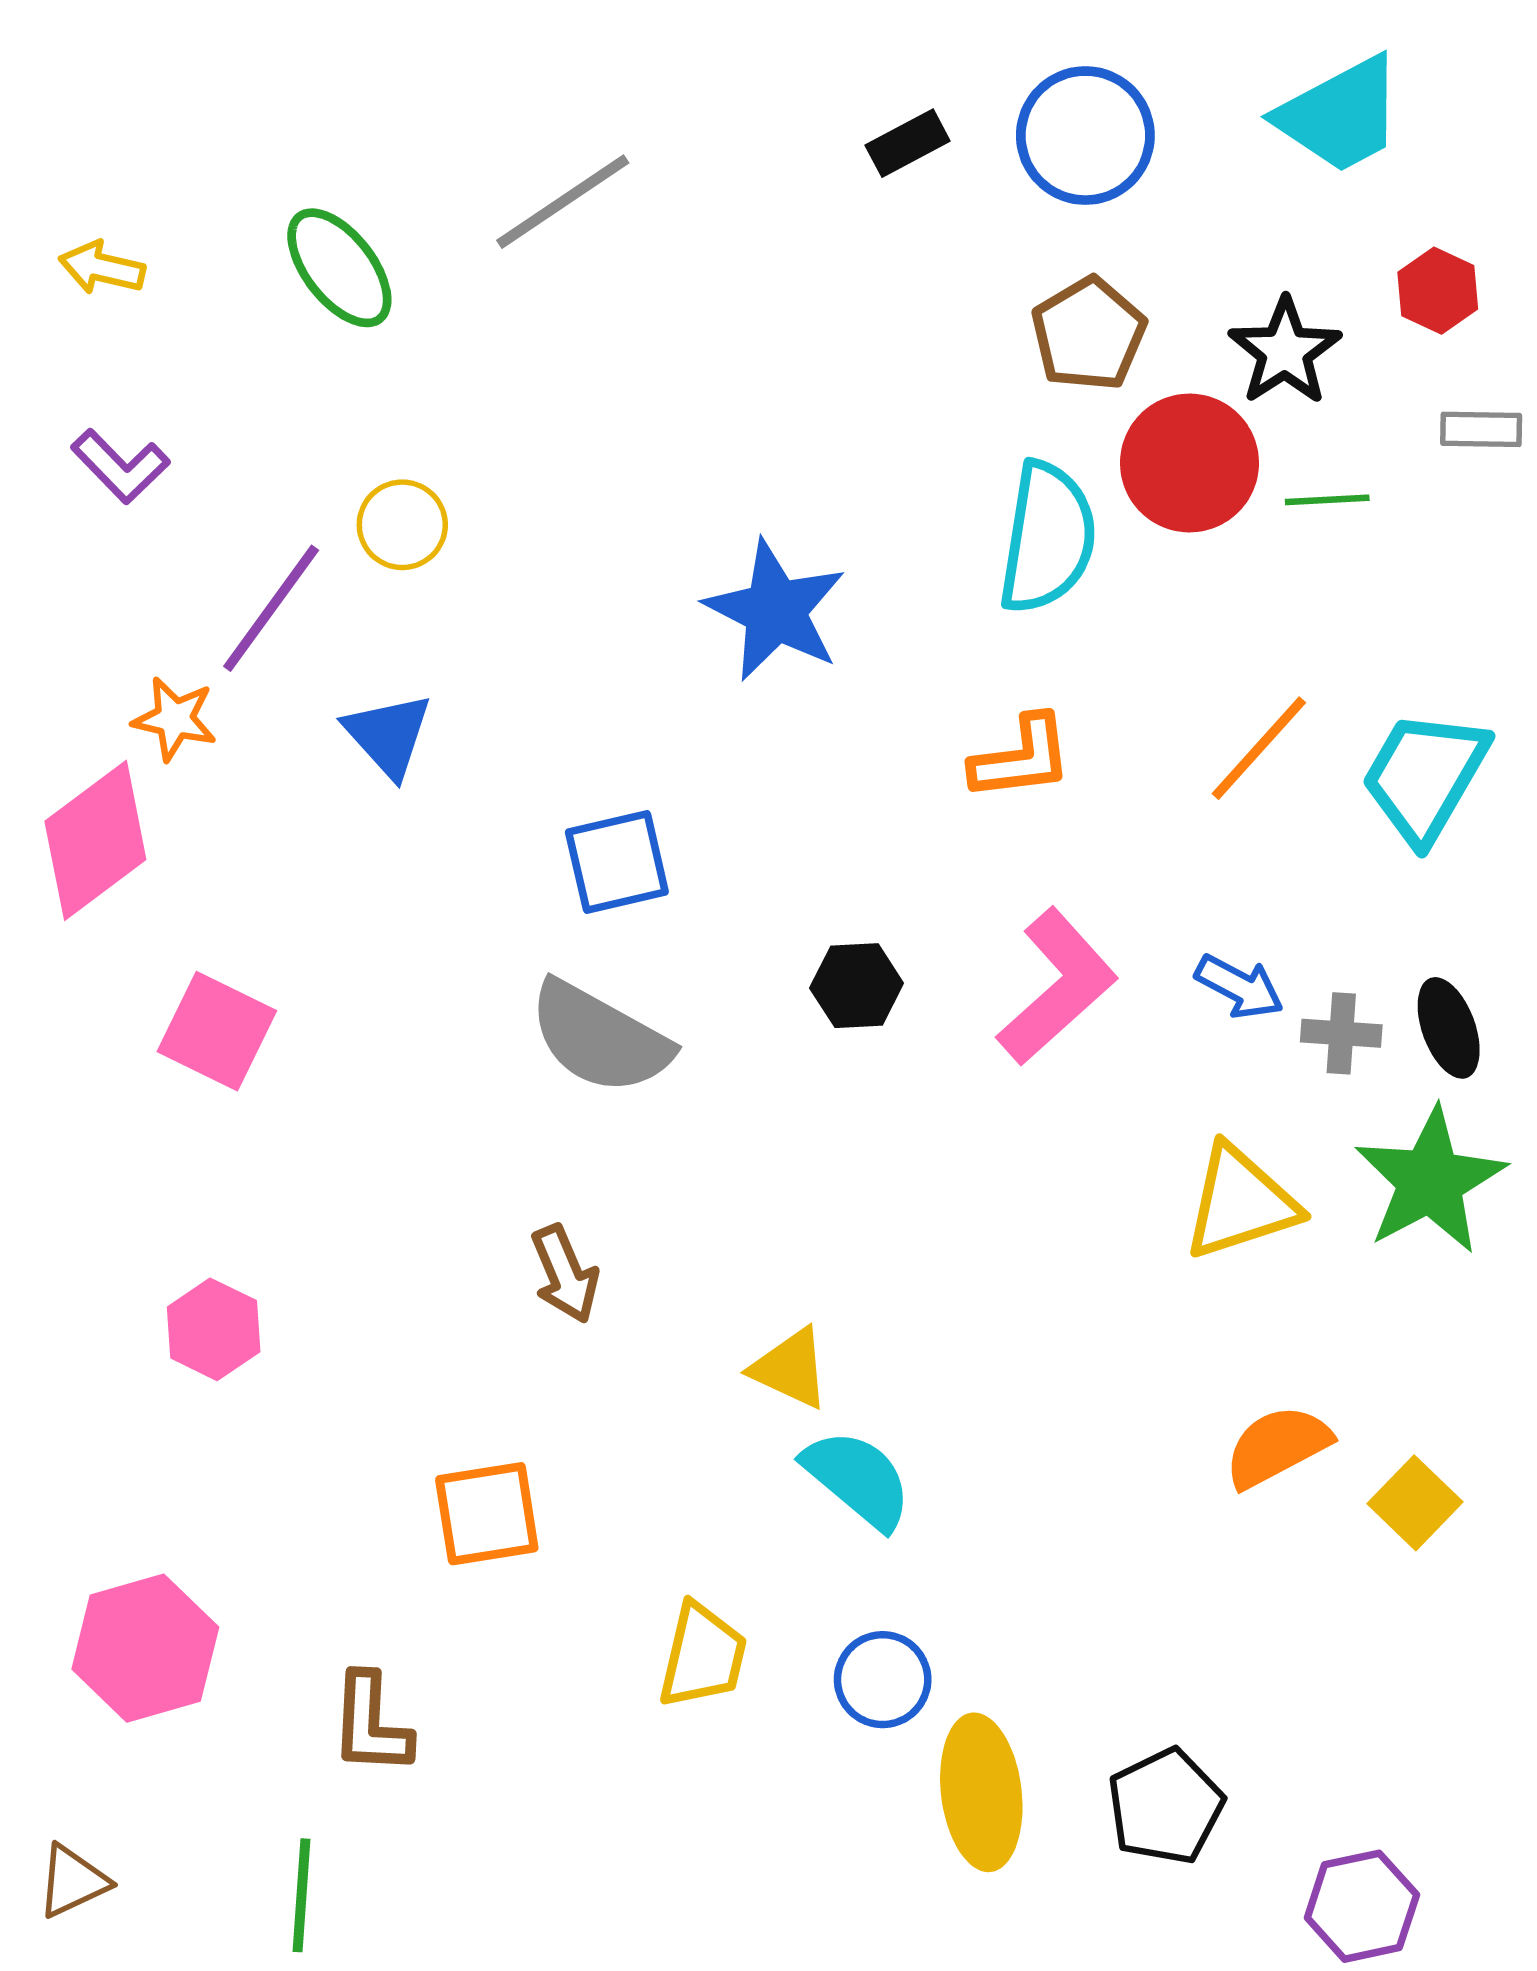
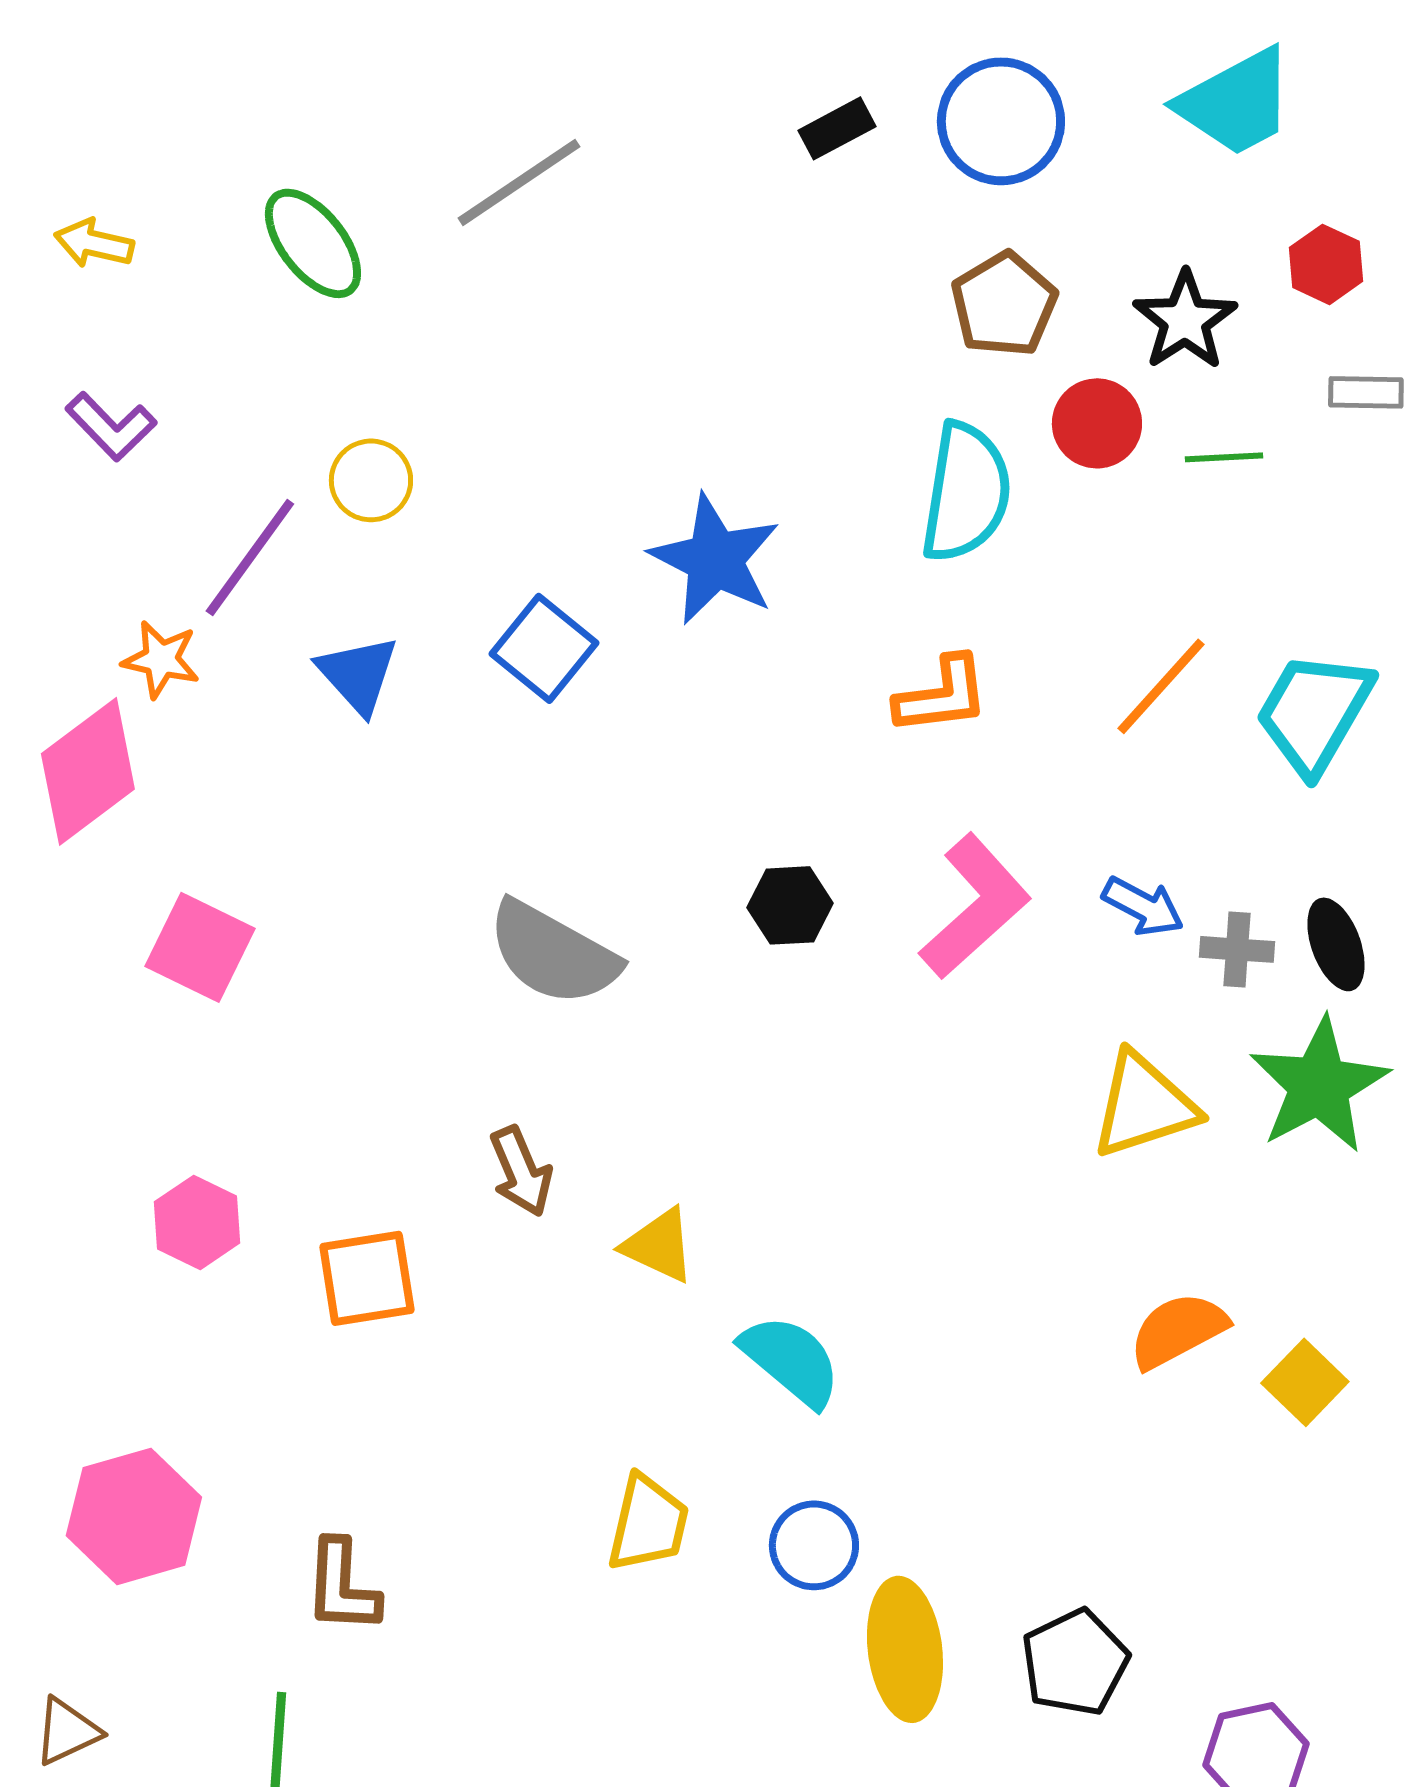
red circle: (1189, 463) -> (1097, 423), size x0.7
blue square: (617, 862) -> (544, 648), moved, turned -38
yellow triangle: (790, 1368) -> (659, 1245), moved
orange square: (487, 1514) -> (367, 1278), moved

